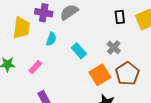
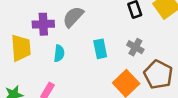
cyan rectangle: (79, 51) -> (100, 49), moved, turned 42

